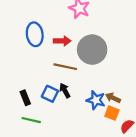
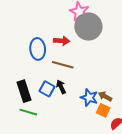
blue ellipse: (35, 34) -> (38, 49), moved
gray circle: (92, 50) -> (88, 27), moved
black rectangle: (25, 98) -> (24, 91), size x1.5

